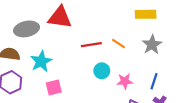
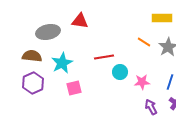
red triangle: (60, 17) -> (80, 21), size x0.7
orange line: (119, 44) -> (144, 42), moved
red line: (91, 45) -> (104, 57), moved

